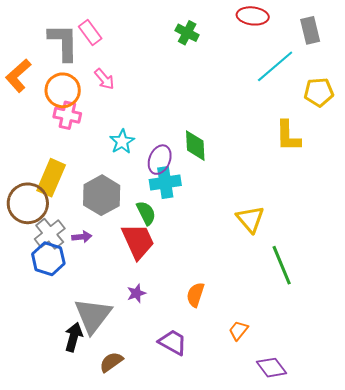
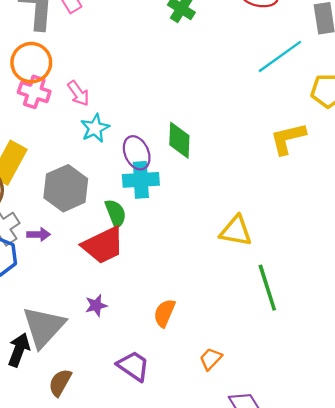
pink arrow: (104, 79) -> (78, 93), moved
yellow L-shape: (288, 136) -> (288, 138), turned 72
purple ellipse: (160, 160) -> (137, 153), turned -52
yellow triangle: (250, 219) -> (236, 231), turned -44
red trapezoid: (138, 241) -> (103, 245), turned 84
brown semicircle: (111, 362) -> (60, 383), turned -30

